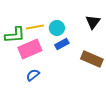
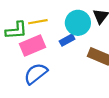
cyan circle: (57, 28) -> (78, 23), moved, size x1.5
blue semicircle: (33, 75) -> (36, 74), size x1.6

